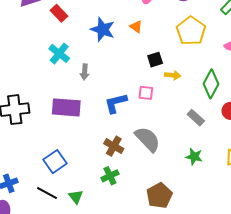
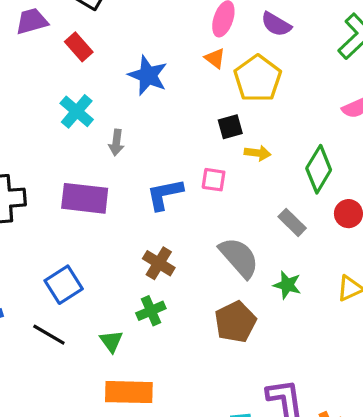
orange triangle: (136, 27) -> (215, 58), moved
yellow pentagon: (191, 31) -> (258, 79), moved
gray semicircle: (148, 139) -> (239, 258), moved
brown pentagon: (159, 196) -> (235, 322), moved
green triangle: (76, 197) -> (111, 341), moved

